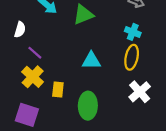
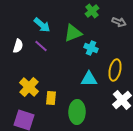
cyan cross: (133, 32) -> (91, 48), moved
purple line: (35, 53) -> (41, 46), moved
cyan triangle: (91, 61) -> (89, 79), moved

